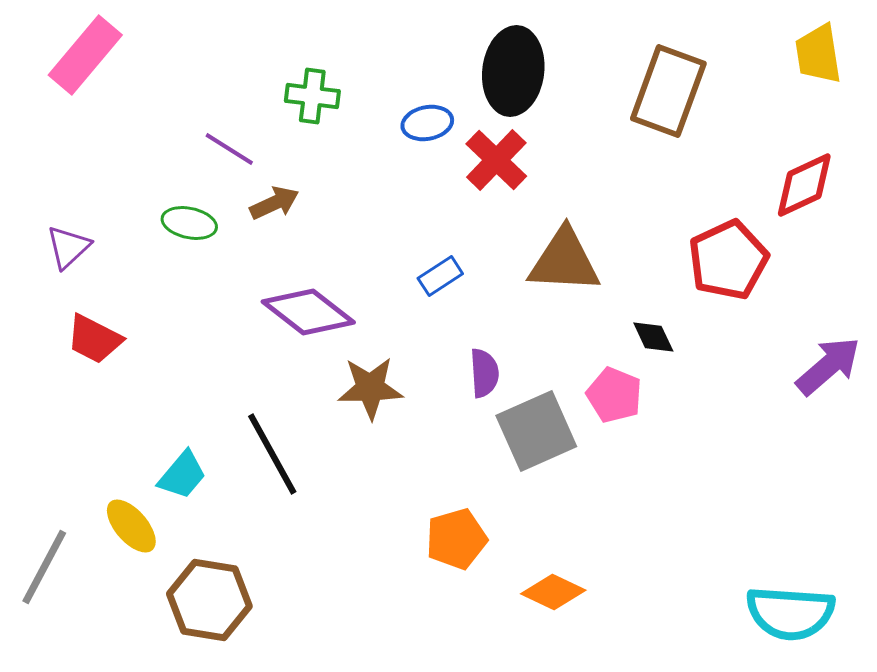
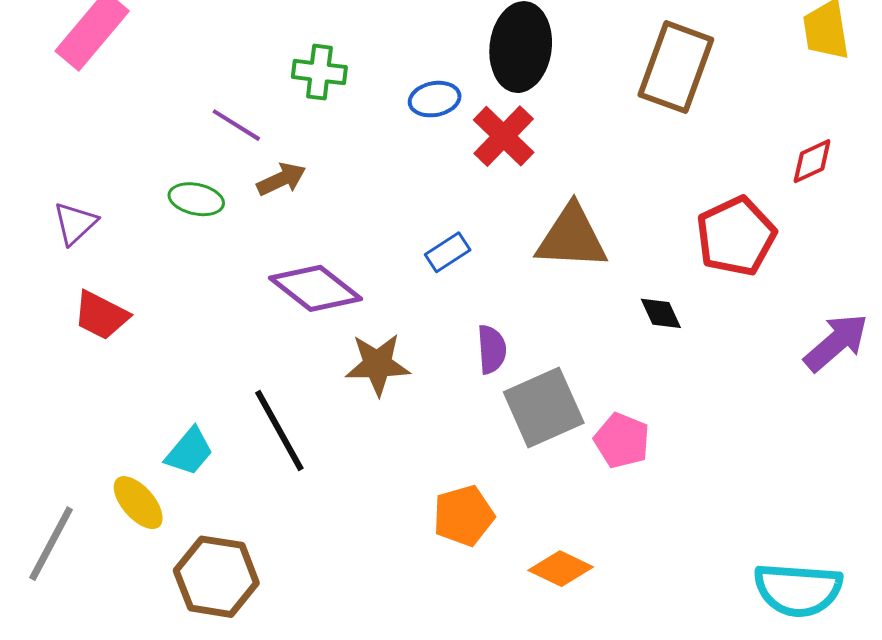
red diamond: (804, 185) -> (812, 161), size x0.7
pink pentagon: (614, 395) -> (622, 441), moved

